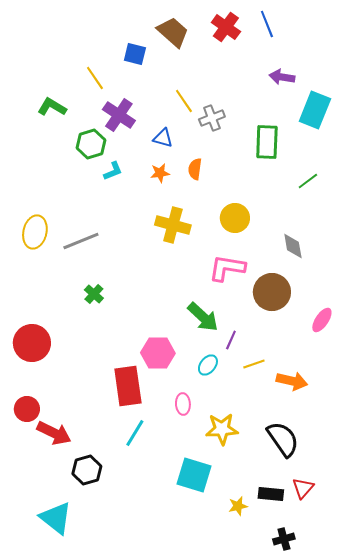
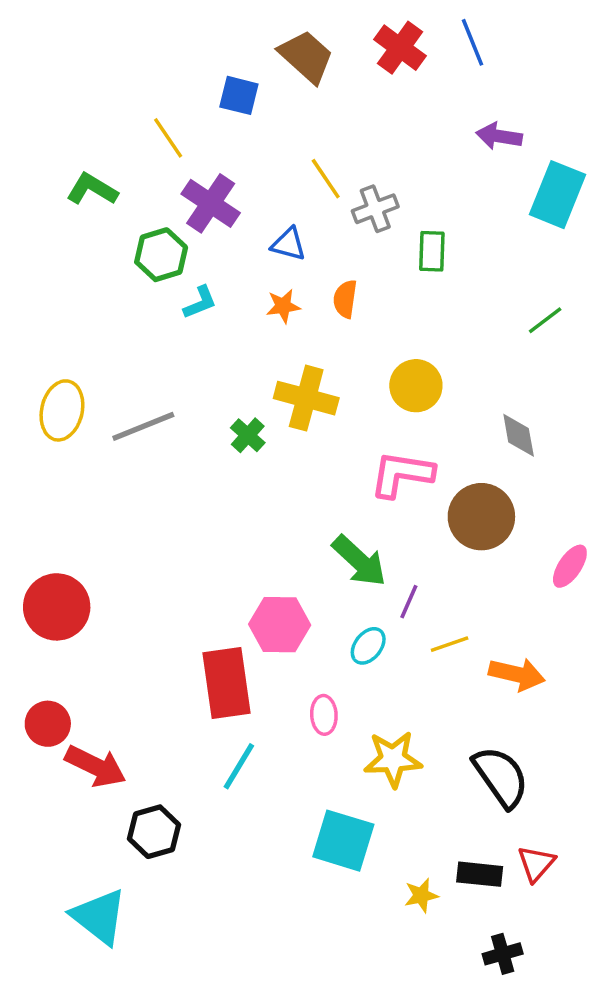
green rectangle: (267, 142) -> (432, 251), moved, size x0.7
green cross: (94, 294) -> (248, 435), moved

